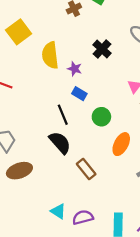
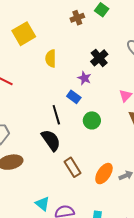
yellow semicircle: (50, 55) -> (51, 59), size x0.7
purple star: (75, 69) -> (84, 78), moved
orange ellipse: (121, 144) -> (104, 174), moved

